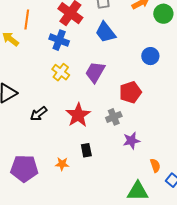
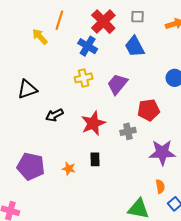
yellow cross: (61, 72) -> (84, 78), turned 30
purple star: (131, 141) -> (162, 152), moved, size x1.5

